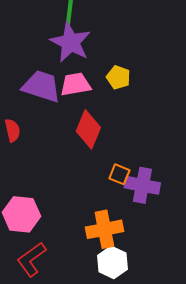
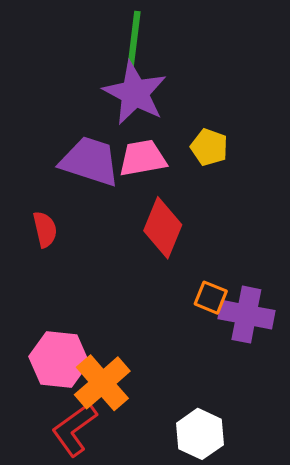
orange cross: (104, 229) -> (102, 383), moved, turned -30

